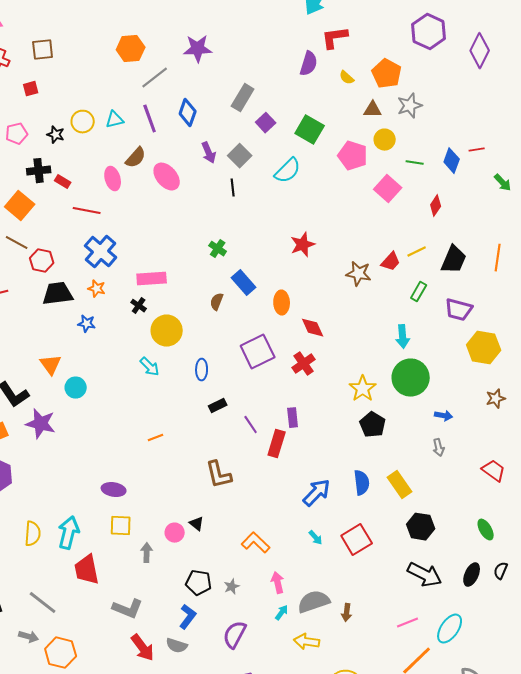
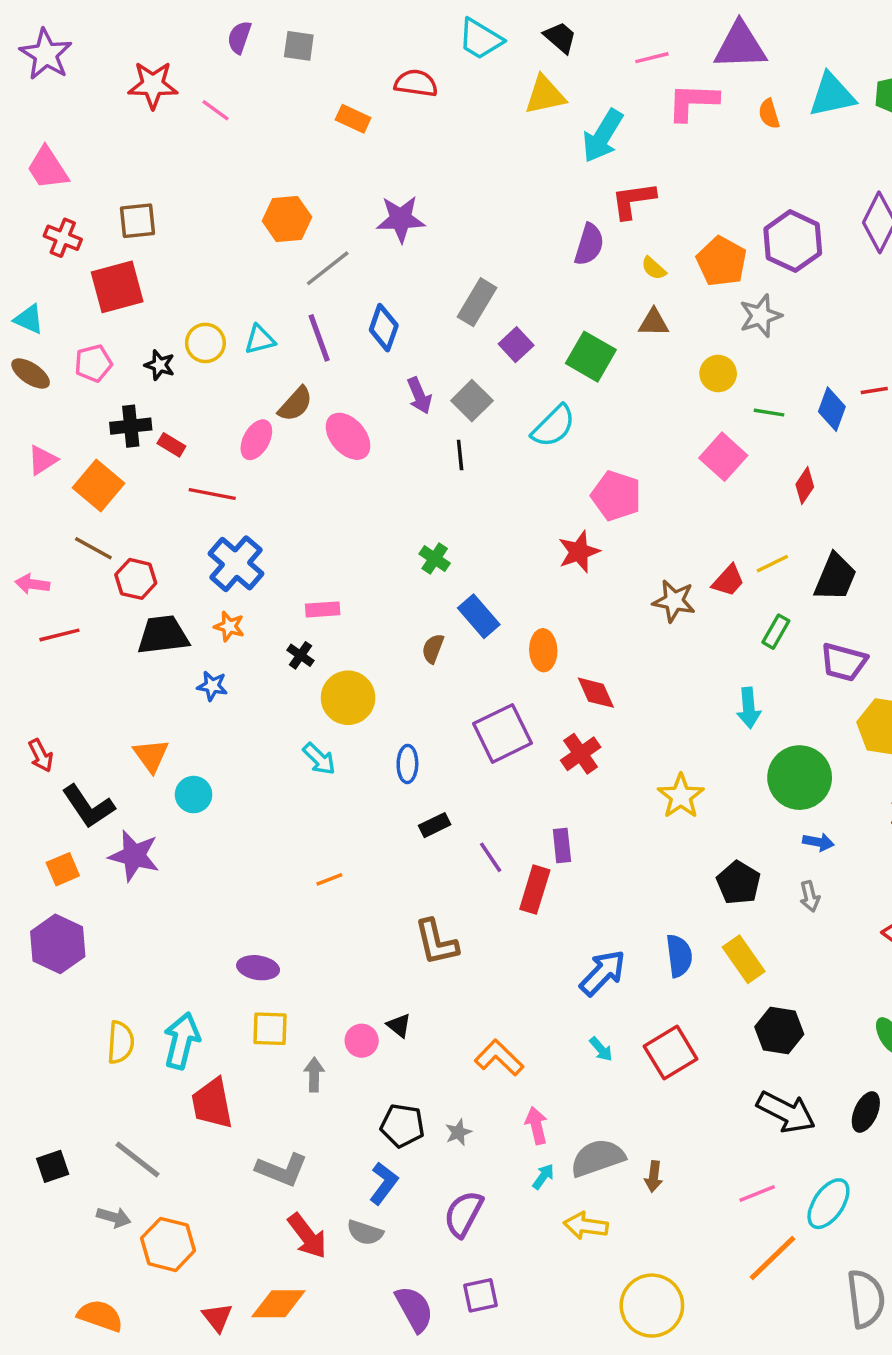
purple hexagon: (429, 32) -> (793, 241), moved
red square: (31, 89) -> (117, 287), size x2.0
brown triangle: (373, 110) -> (654, 323), moved
pink pentagon: (353, 156) -> (616, 496), moved
pink ellipse: (113, 179) -> (256, 440), turned 45
pink rectangle: (152, 279) -> (323, 609), size x0.7
green circle: (411, 378) -> (800, 778), moved
black pentagon: (373, 425) -> (738, 883), moved

